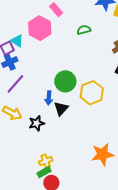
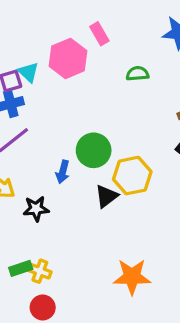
black triangle: (61, 109) -> (106, 196), moved
yellow cross: (46, 161) -> (40, 271), turned 32
green rectangle: (44, 172) -> (21, 268), moved

